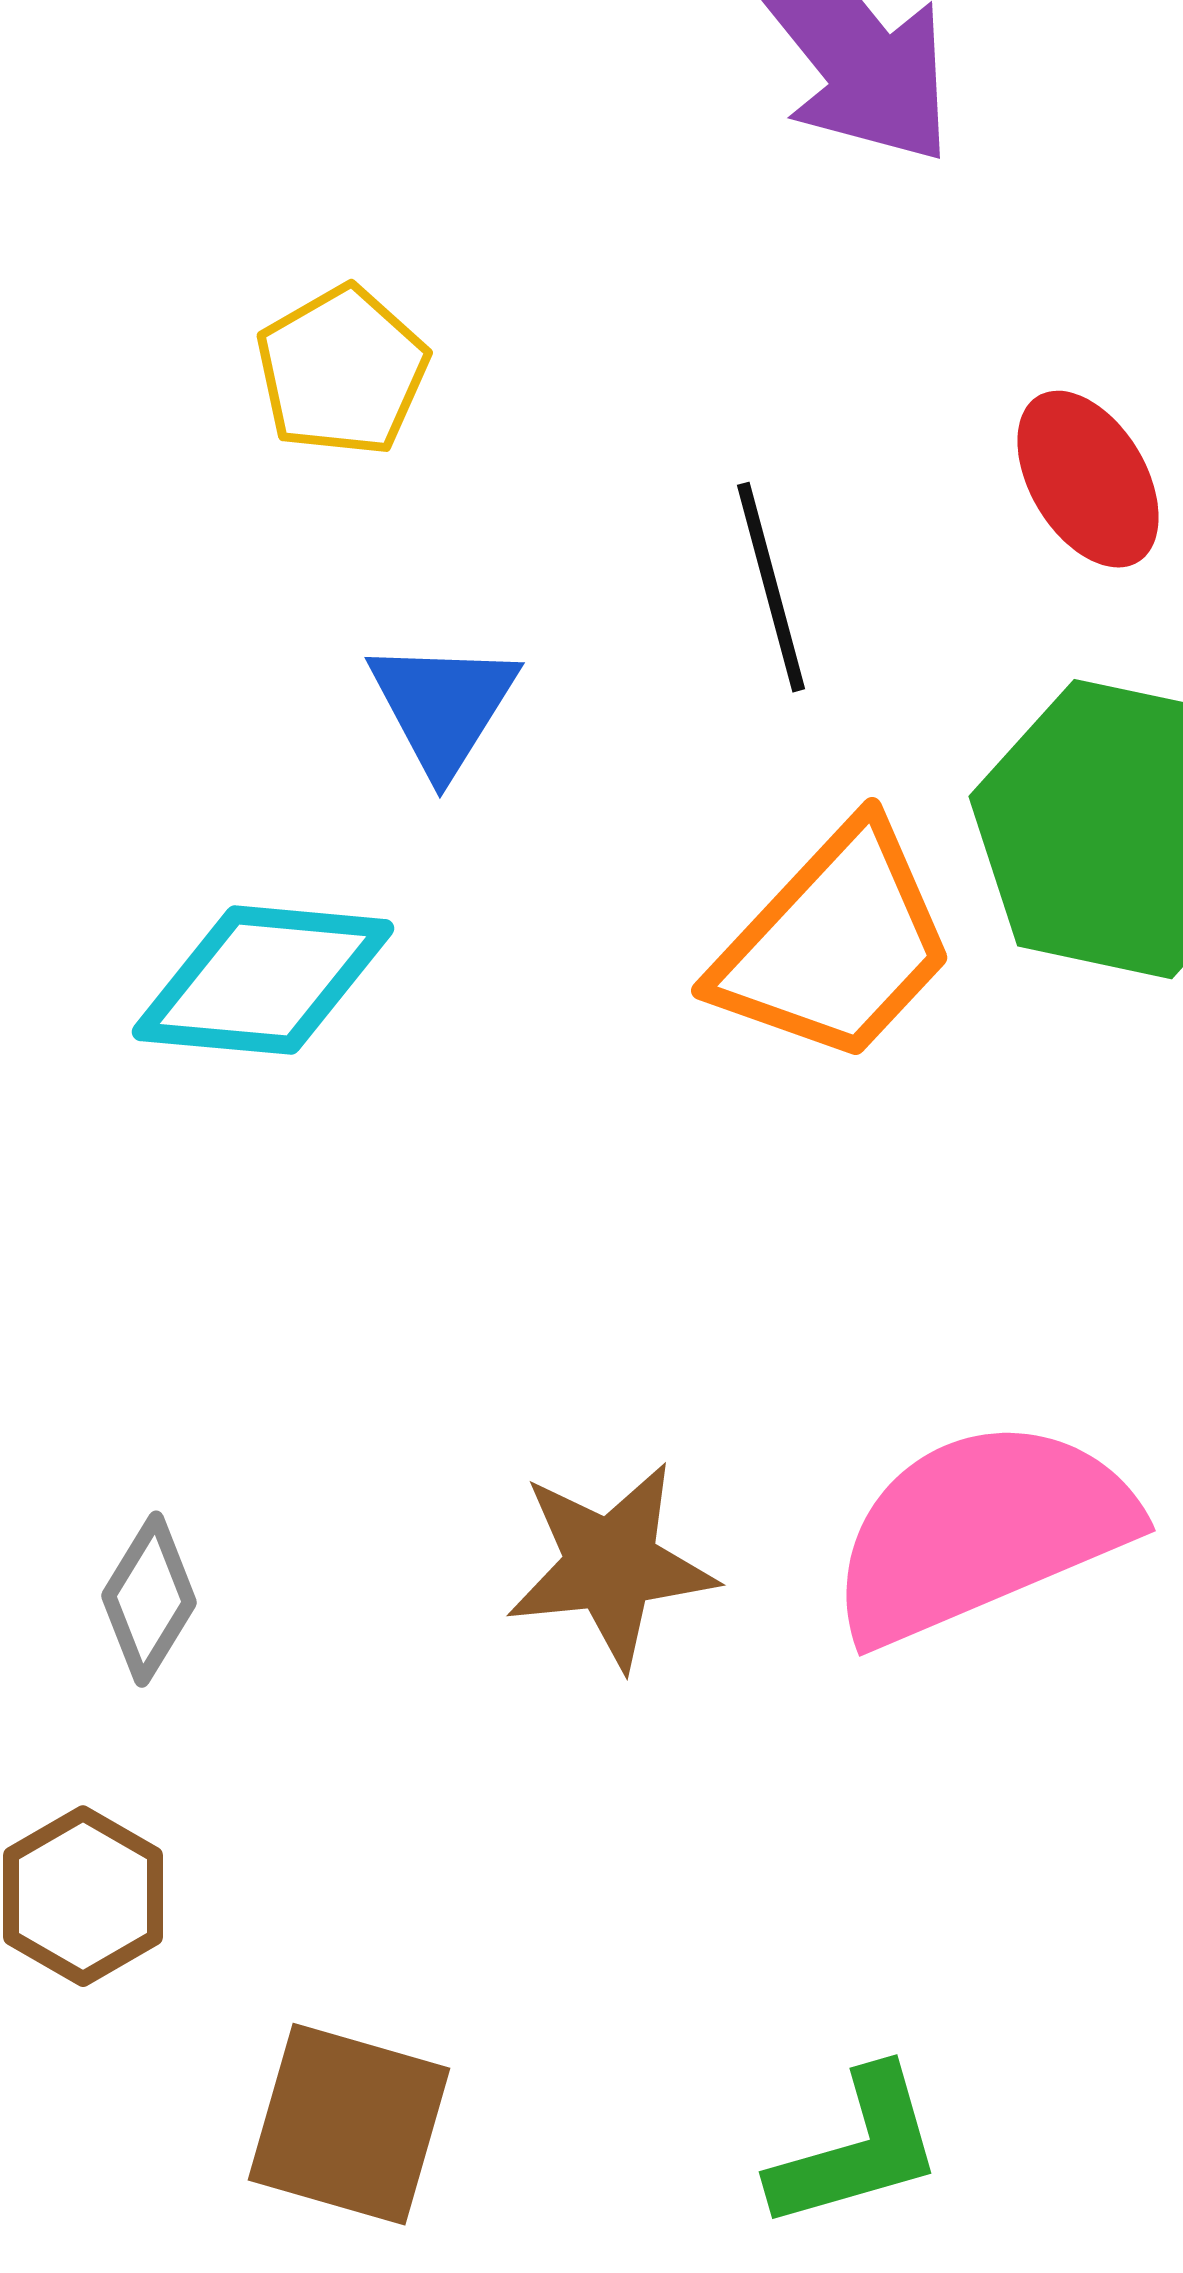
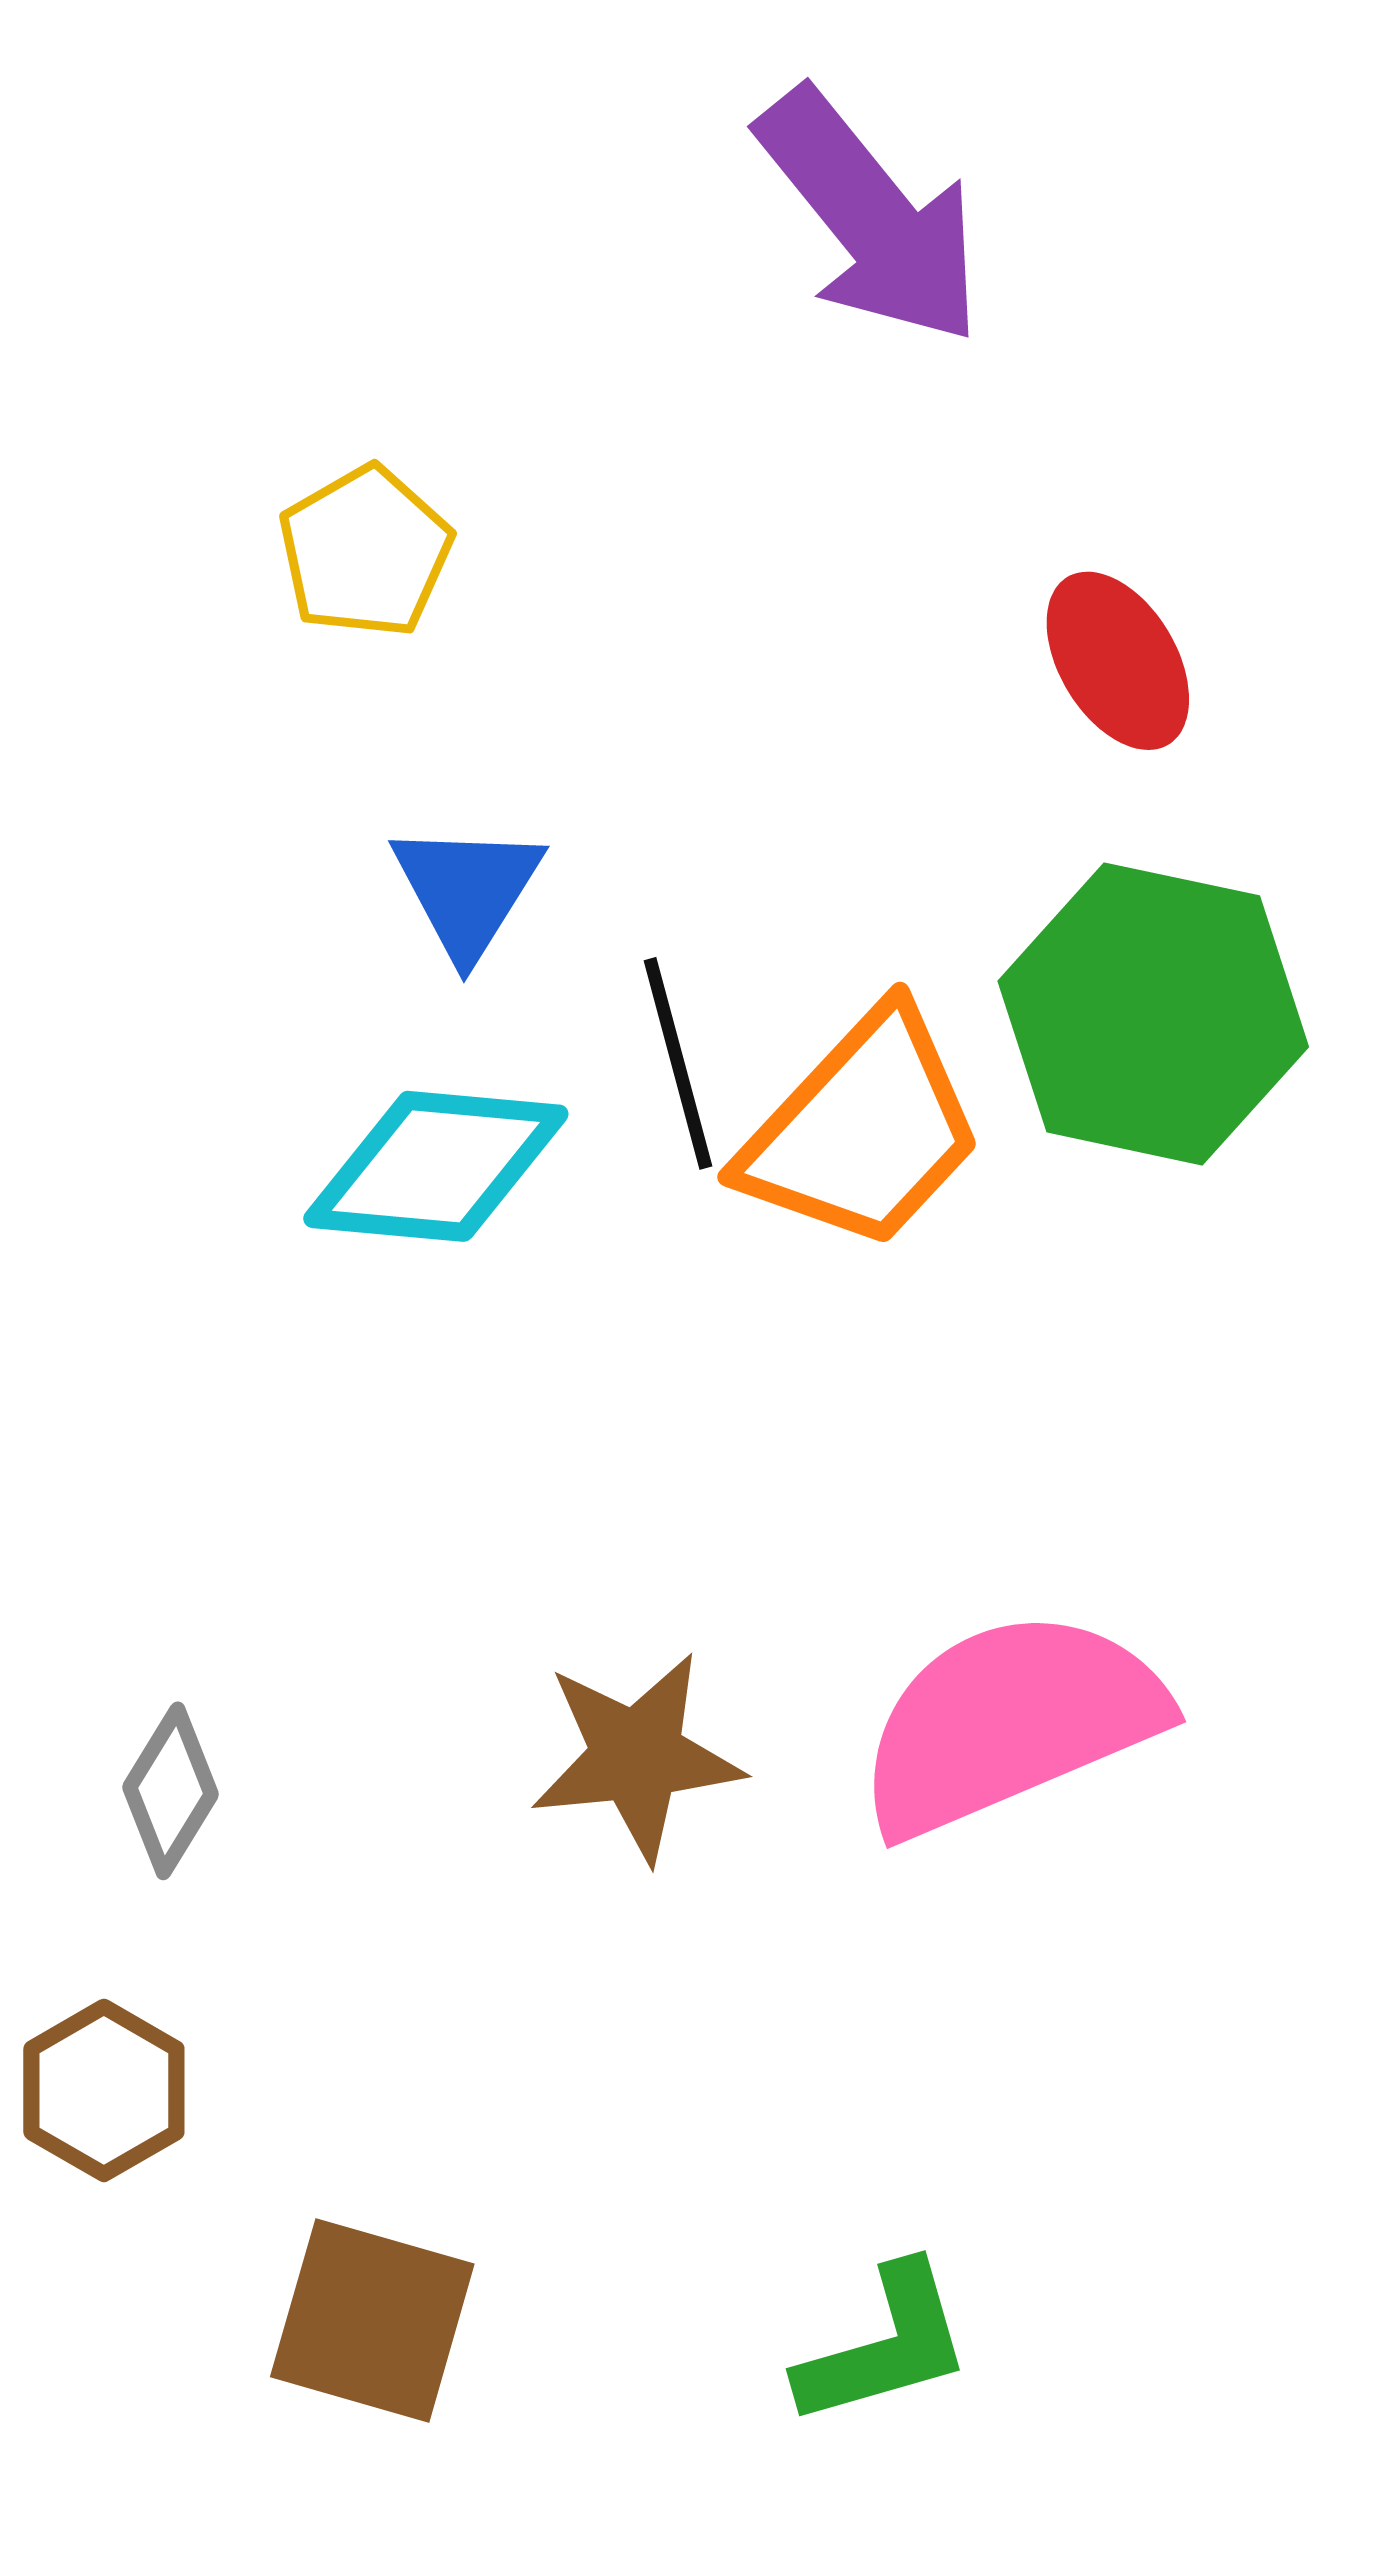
black line: (771, 587) -> (678, 1063), moved
cyan diamond: (263, 980) -> (436, 1166), moved

